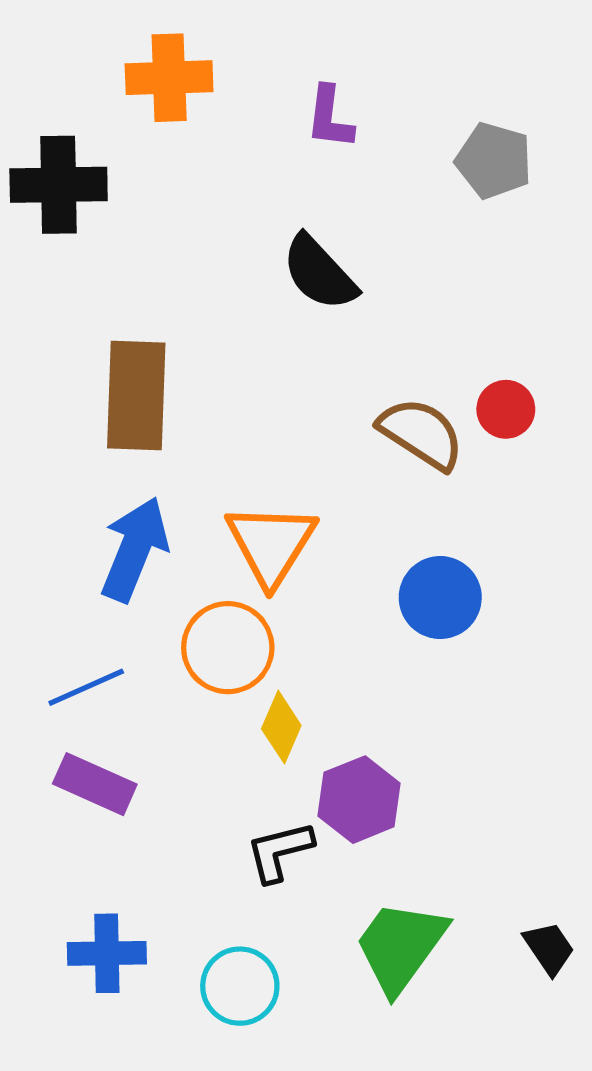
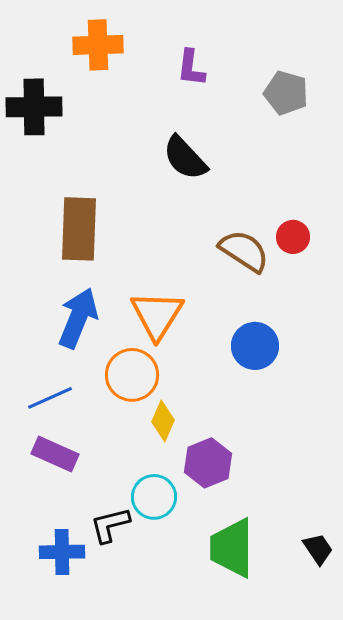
black L-shape: (280, 851) -> (110, 525), moved
green trapezoid: (400, 946) -> (232, 548), turned -36
cyan circle: (240, 986) -> (154, 497), moved

